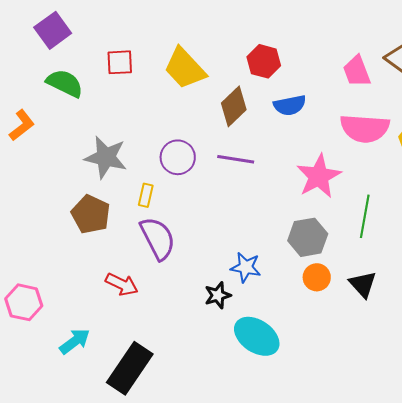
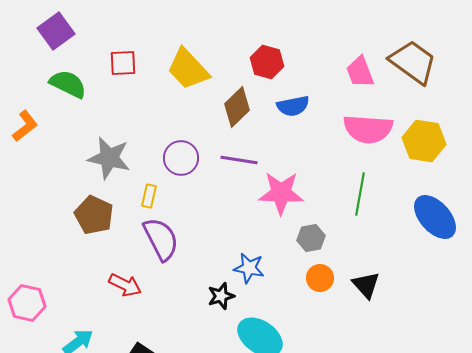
pink star: (319, 176) -> (281, 193), moved, turned 30
green line: (365, 216) -> (360, 194), moved
gray hexagon: (308, 237) -> (311, 238), size x0.7

